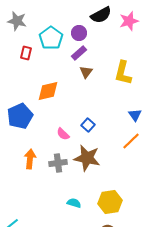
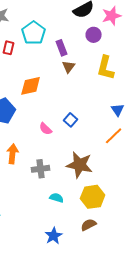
purple circle: (79, 33) -> (94, 35), moved
purple rectangle: (79, 53) -> (62, 48), turned -70
brown star: (87, 158) -> (80, 165), moved
gray cross: (58, 163) -> (41, 169), moved

